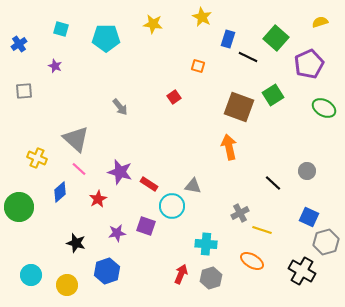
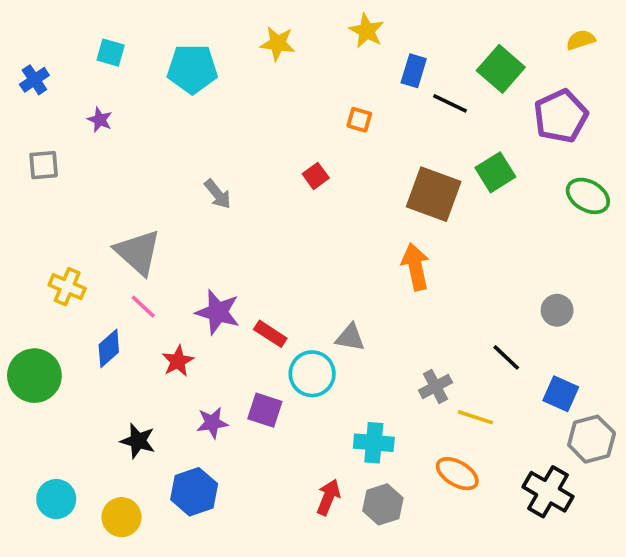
black line: (273, 183) -> (506, 357), moved

